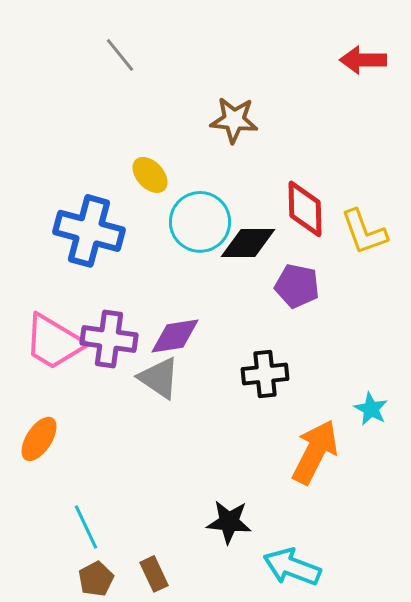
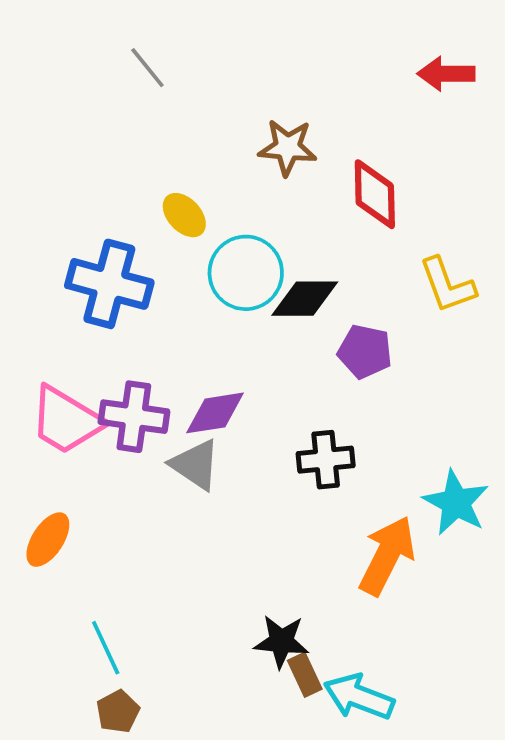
red diamond: (305, 209) -> (375, 194), moved
cyan star: (371, 409) -> (456, 503), size x1.6
brown rectangle: (154, 574) -> (305, 675), moved

